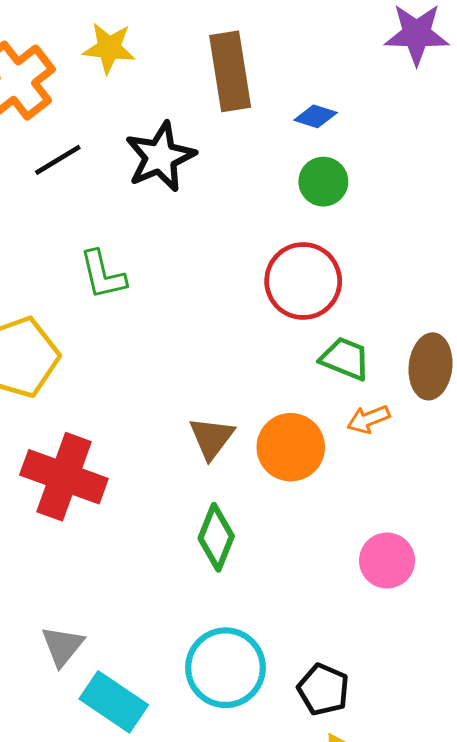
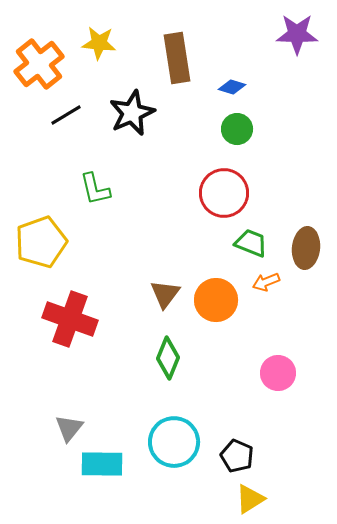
cyan rectangle: (114, 702) -> (102, 464), turned -33

